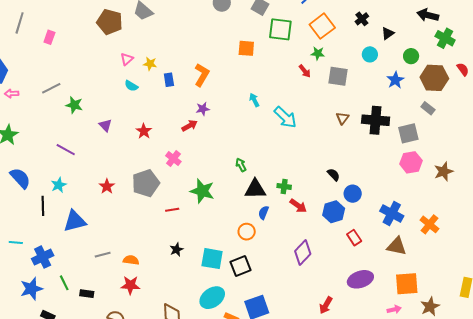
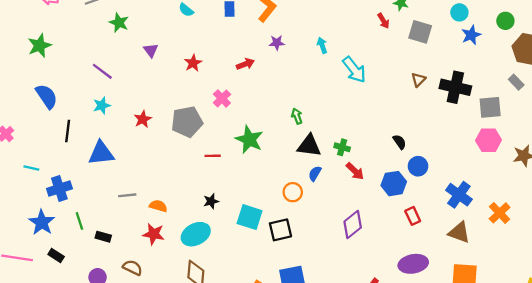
blue star: (395, 80) -> (471, 35), moved
purple star: (203, 109) -> (277, 43), moved
cyan star: (59, 185) -> (102, 105), moved
blue star: (31, 289) -> (42, 222), turned -30
cyan ellipse: (212, 298) -> (196, 234), moved

